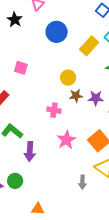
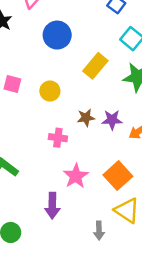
yellow rectangle: (89, 46) -> (95, 66), moved
yellow circle: (68, 78) -> (50, 91), moved
purple arrow: (30, 151) -> (52, 206), moved

